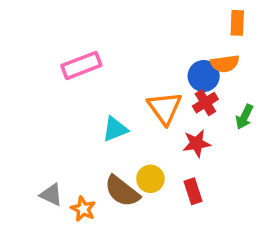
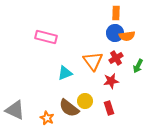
orange rectangle: (237, 23) -> (116, 13), moved
pink rectangle: (81, 65) -> (46, 37), turned 35
blue circle: (204, 76) -> (115, 33), moved
gray triangle: (51, 195) -> (15, 110), moved, size x1.5

